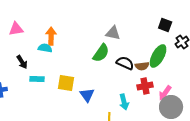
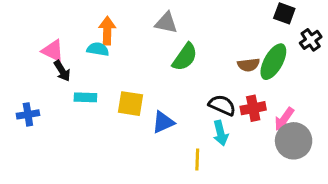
pink triangle: (16, 29) -> (53, 51), moved, turned 35
gray triangle: (113, 33) -> (166, 23), moved
black semicircle: (125, 63) -> (222, 105), moved
brown semicircle: (142, 66) -> (249, 65), moved
blue triangle: (87, 95) -> (163, 122), turned 42

